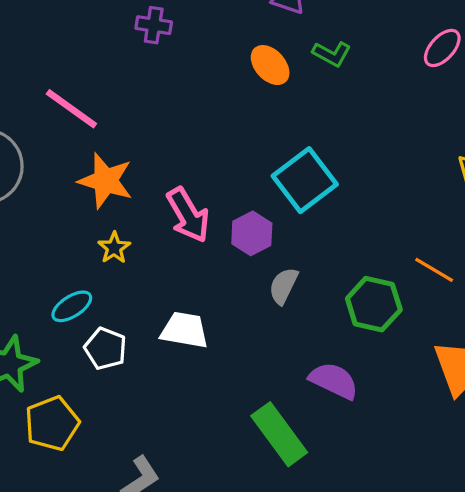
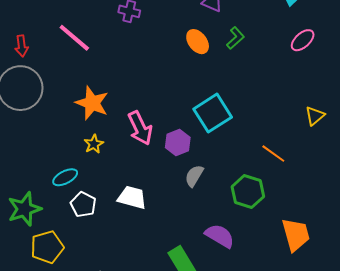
green L-shape: (332, 54) -> (235, 38), turned -75
pink line: (71, 109) -> (74, 38), moved
orange line: (434, 270) -> (273, 154), moved

